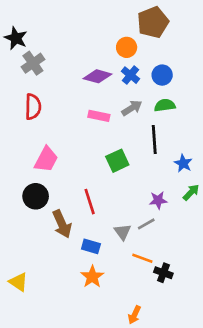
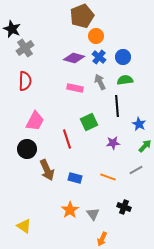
brown pentagon: (153, 22) -> (82, 16), moved
gray arrow: (132, 108) -> (100, 82), turned -84
purple star: (158, 200) -> (113, 143), moved
red line: (90, 202) -> (67, 139), moved
gray line: (146, 224) -> (136, 170), moved
gray triangle: (123, 232) -> (93, 214), moved
blue rectangle: (91, 246) -> (75, 178), moved
orange line: (142, 258) -> (108, 177), moved
yellow triangle: (18, 282) -> (24, 226), moved

